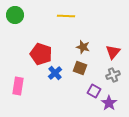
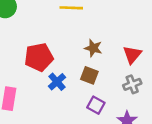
red pentagon: (41, 54) -> (39, 57), turned -30
purple square: (94, 91) -> (96, 105), moved

